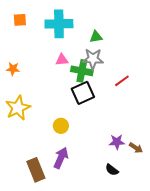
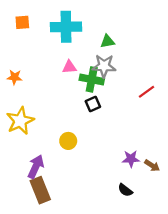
red line: (122, 81) -> (147, 92), moved
black square: (83, 93) -> (93, 104), size x0.6
purple arrow: (61, 158) -> (36, 167), moved

